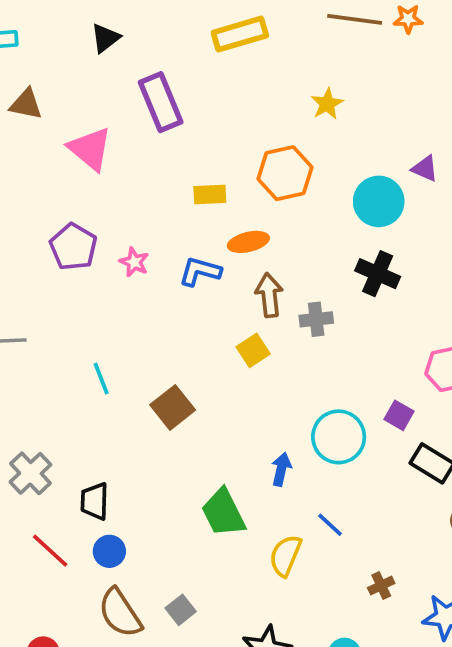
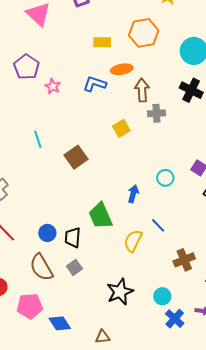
pink star: (134, 262) -> (53, 86), moved
brown arrow: (269, 295) -> (142, 90), moved
cyan circle: (339, 437) -> (165, 178), size x0.6
black trapezoid: (95, 501) -> (73, 237), moved
blue circle: (109, 551) -> (47, 233), moved
brown cross: (381, 586) -> (184, 260), size x1.5

